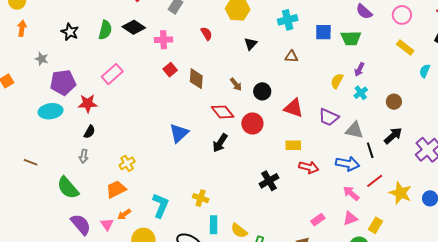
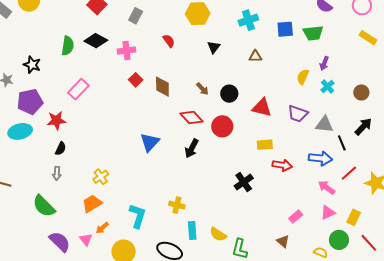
black star: (70, 32) -> (32, 65), moved

